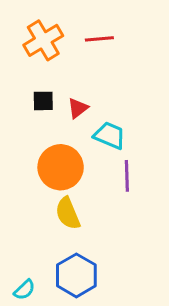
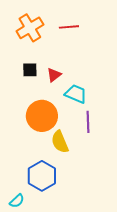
yellow semicircle: (68, 213) -> (60, 142), moved
blue hexagon: (76, 275) -> (42, 176), moved

